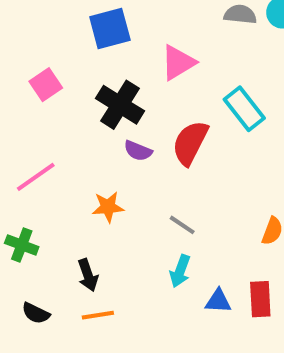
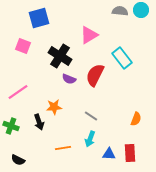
blue square: (110, 28) -> (39, 18), moved
pink square: (46, 85) -> (23, 46), turned -35
black arrow: (88, 275) -> (39, 122), moved
orange line: (98, 315) -> (63, 148), moved

